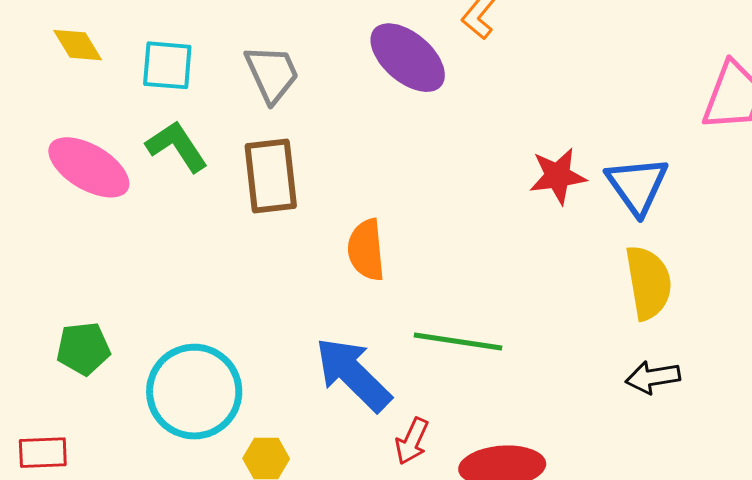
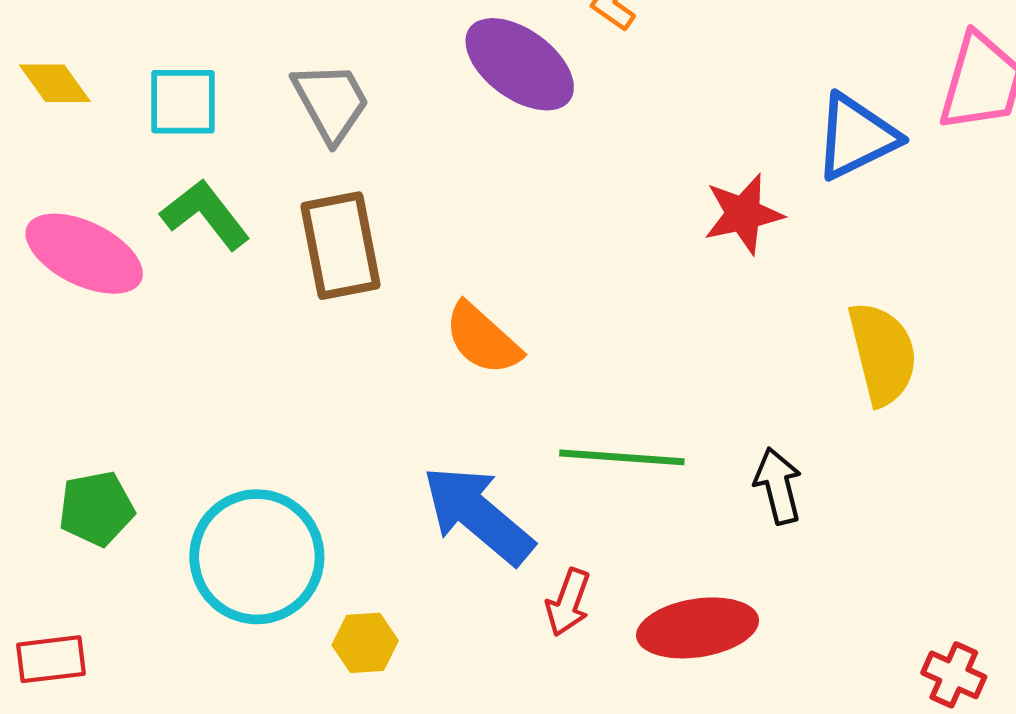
blue triangle: (637, 185) -> (856, 137), moved, turned 44
orange semicircle: (366, 250) -> (483, 339), turned -38
black arrow: (653, 377) -> (778, 486), moved, turned 90

